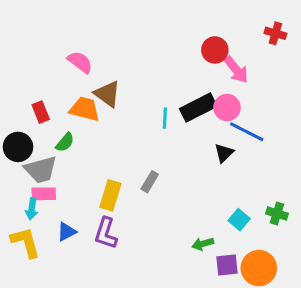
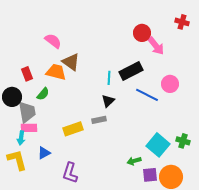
pink circle: (227, 108) -> (170, 84), moved
blue line: (247, 132) -> (147, 95), moved
black triangle: (224, 153) -> (108, 101), moved
gray trapezoid: (41, 170) -> (27, 112), turned -85
gray rectangle: (150, 182) -> (99, 120), turned 48
yellow rectangle: (110, 195) -> (73, 129), turned 54
cyan square: (239, 220) -> (158, 145), size x1.6
purple L-shape: (106, 233) -> (70, 173), moved

